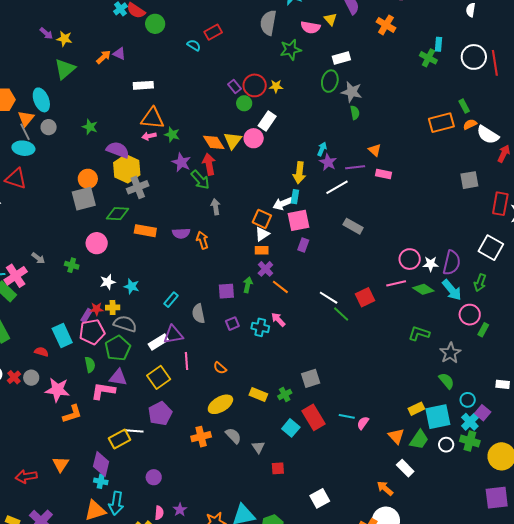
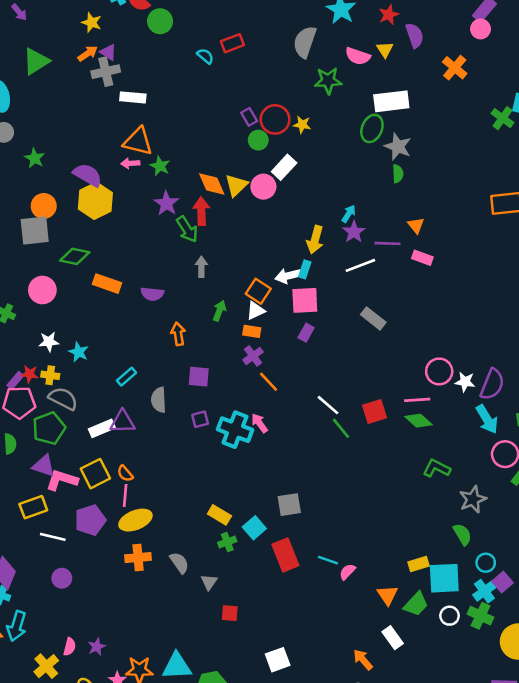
yellow star: (64, 39) -> (92, 22), moved
white rectangle: (341, 58) -> (391, 101), size x1.5
green star: (90, 127) -> (35, 158), moved
gray cross: (138, 187) -> (106, 72), moved
orange arrow: (202, 240) -> (178, 334), moved
green arrow: (248, 285) -> (219, 311), moved
green diamond: (423, 289) -> (418, 421), moved
cyan cross: (260, 327) -> (235, 430), size x1.5
pink line: (186, 361) -> (125, 496), moved
orange semicircle: (220, 368) -> (125, 474), moved
pink L-shape: (103, 391) -> (62, 480), moved
green cross: (285, 394) -> (227, 542), moved
yellow ellipse: (220, 404) -> (135, 520), moved
cyan square: (291, 428) -> (254, 528), moved
yellow rectangle: (120, 439) -> (33, 507), moved
purple circle: (154, 477) -> (62, 578), moved

